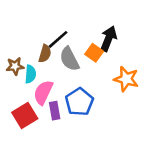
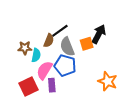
orange square: (94, 53) -> (87, 44), turned 32
orange star: (126, 79) -> (108, 81), moved
blue pentagon: (79, 102) -> (65, 66), moved, turned -30

